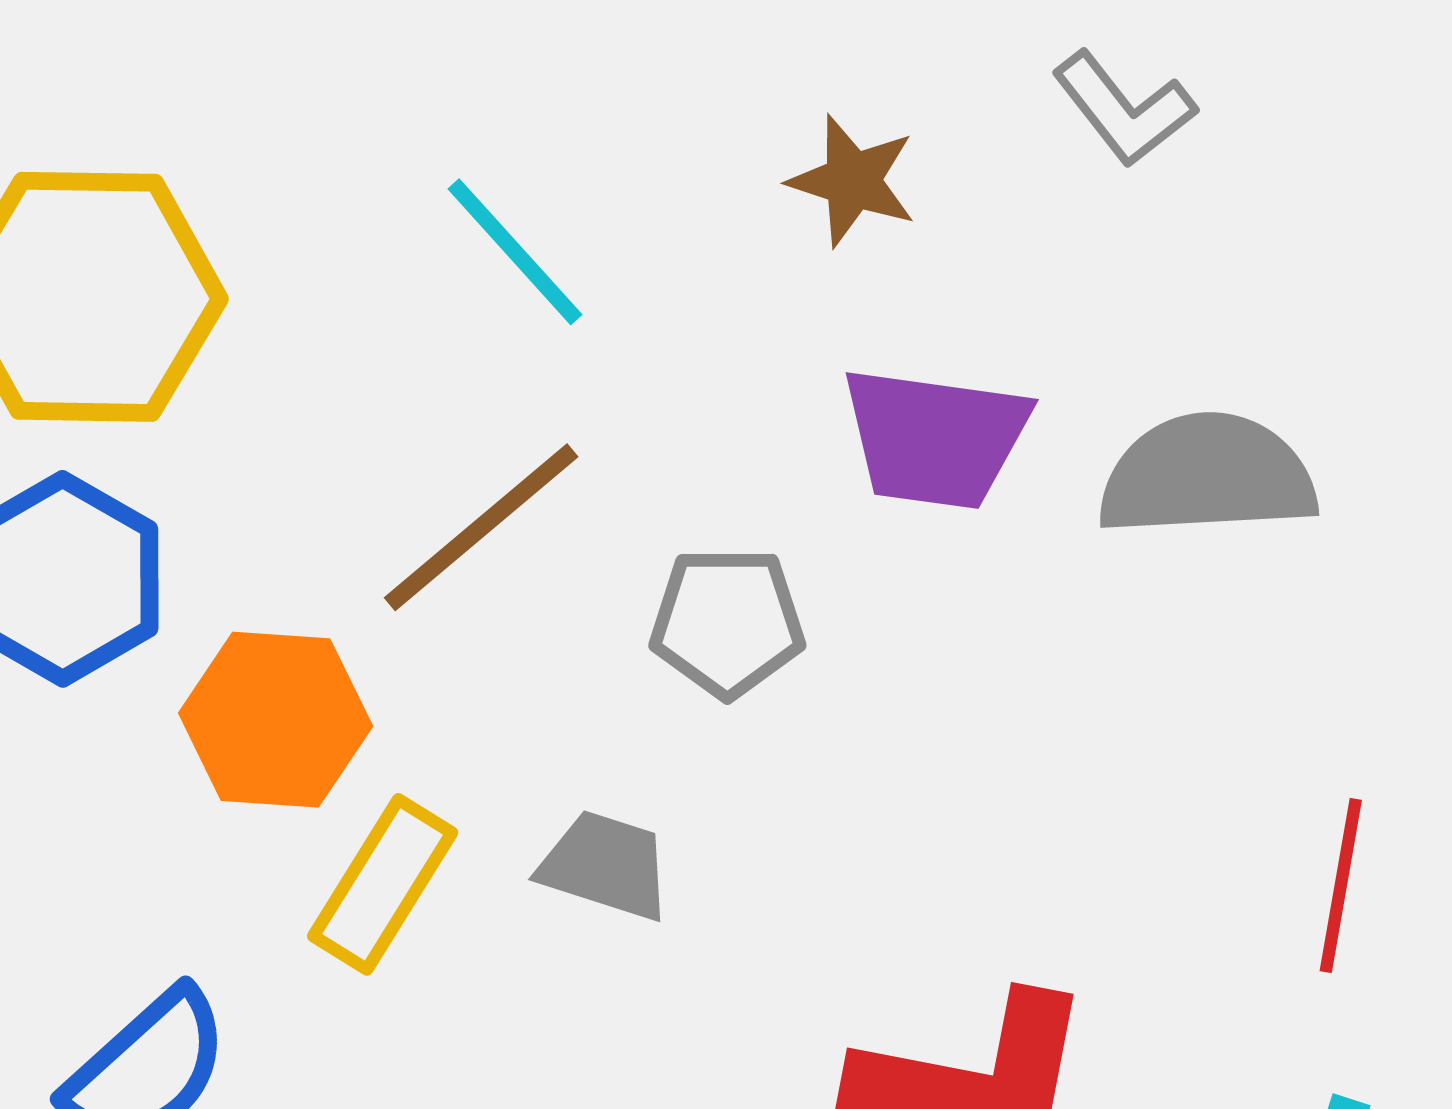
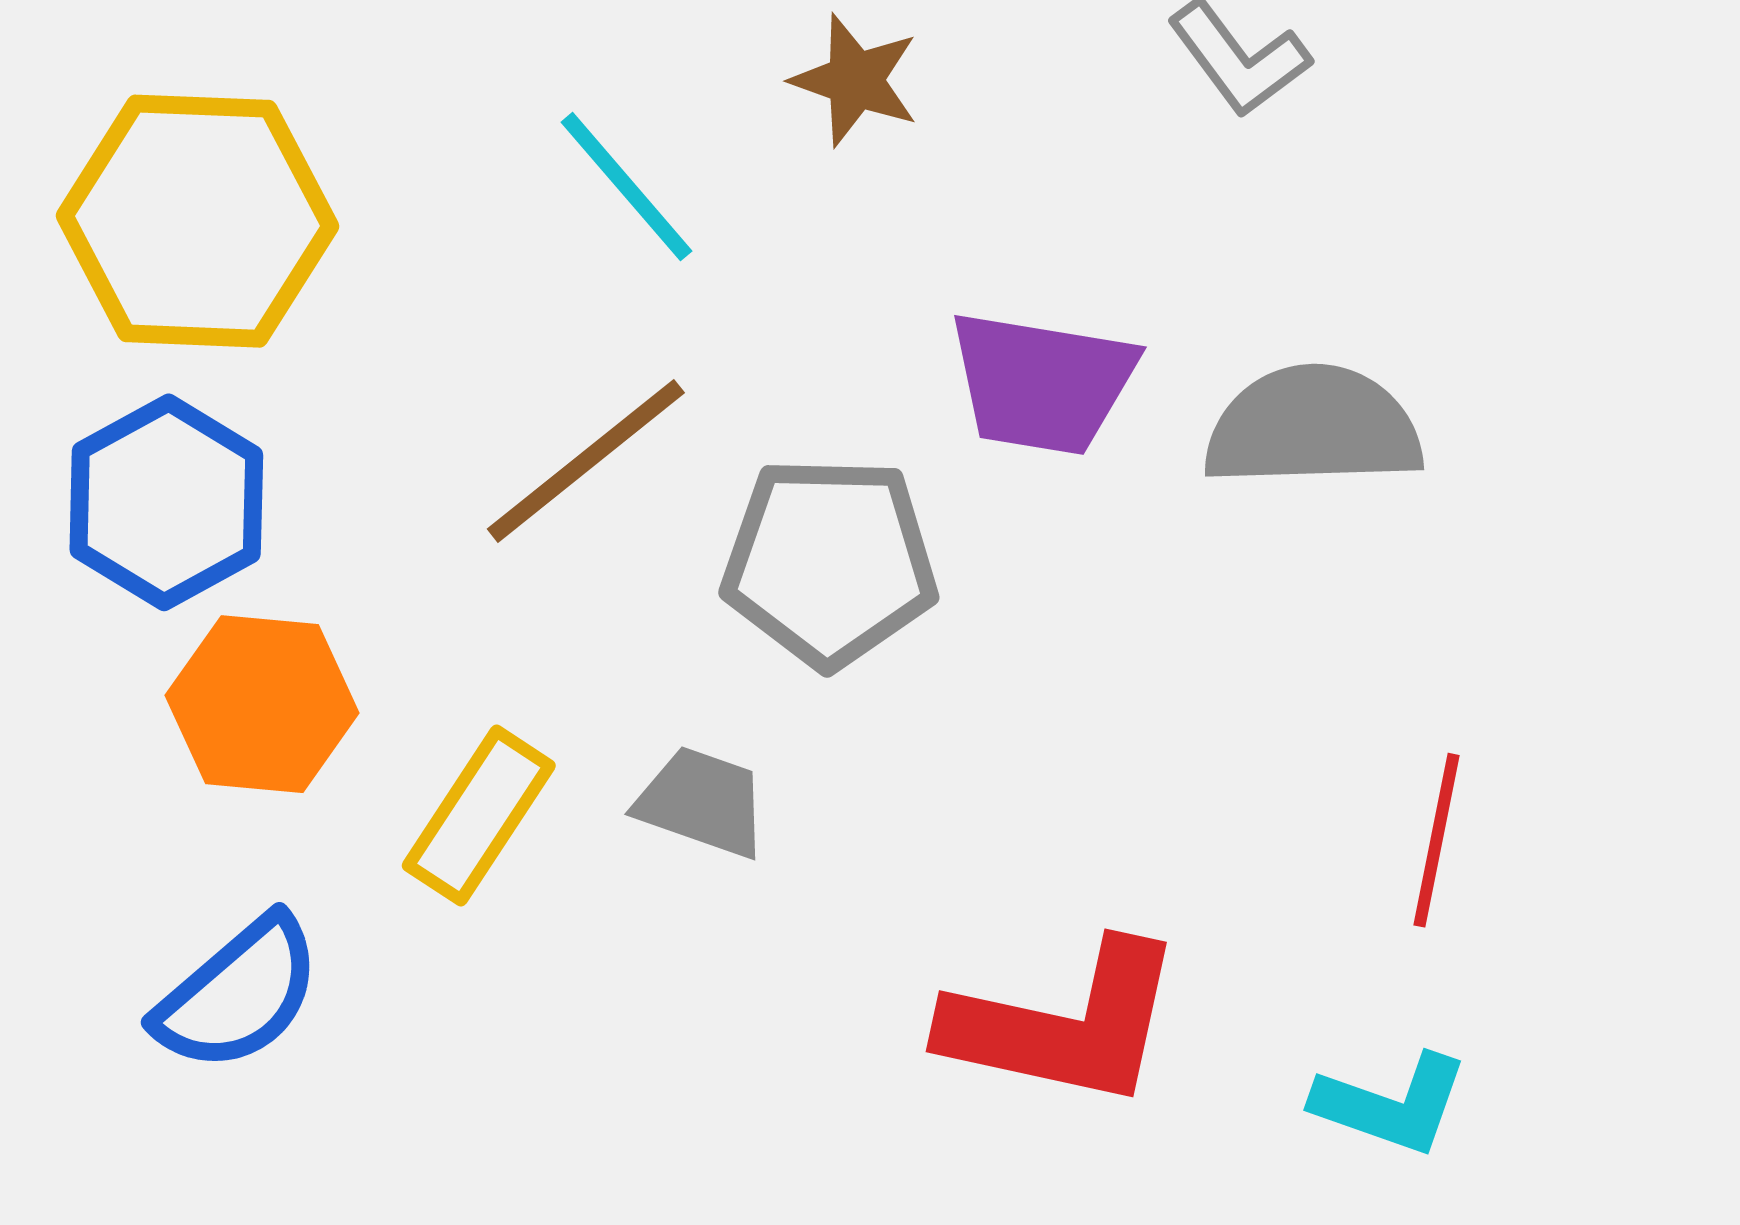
brown star: (853, 181) -> (855, 80), moved
gray pentagon: (727, 622) -> (830, 562), size x1.4
orange hexagon: (276, 720) -> (262, 704), moved

